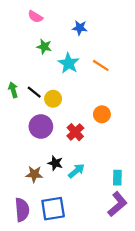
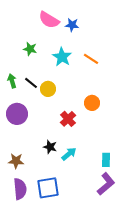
pink semicircle: (35, 17) -> (49, 20), moved, size x1.5
green star: (44, 47) -> (30, 49), moved
purple circle: (41, 126) -> (17, 114), moved
brown star: (34, 174) -> (16, 161), moved

